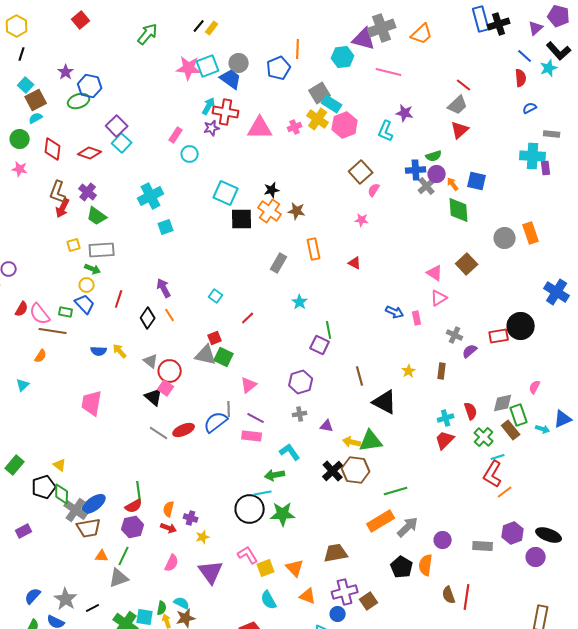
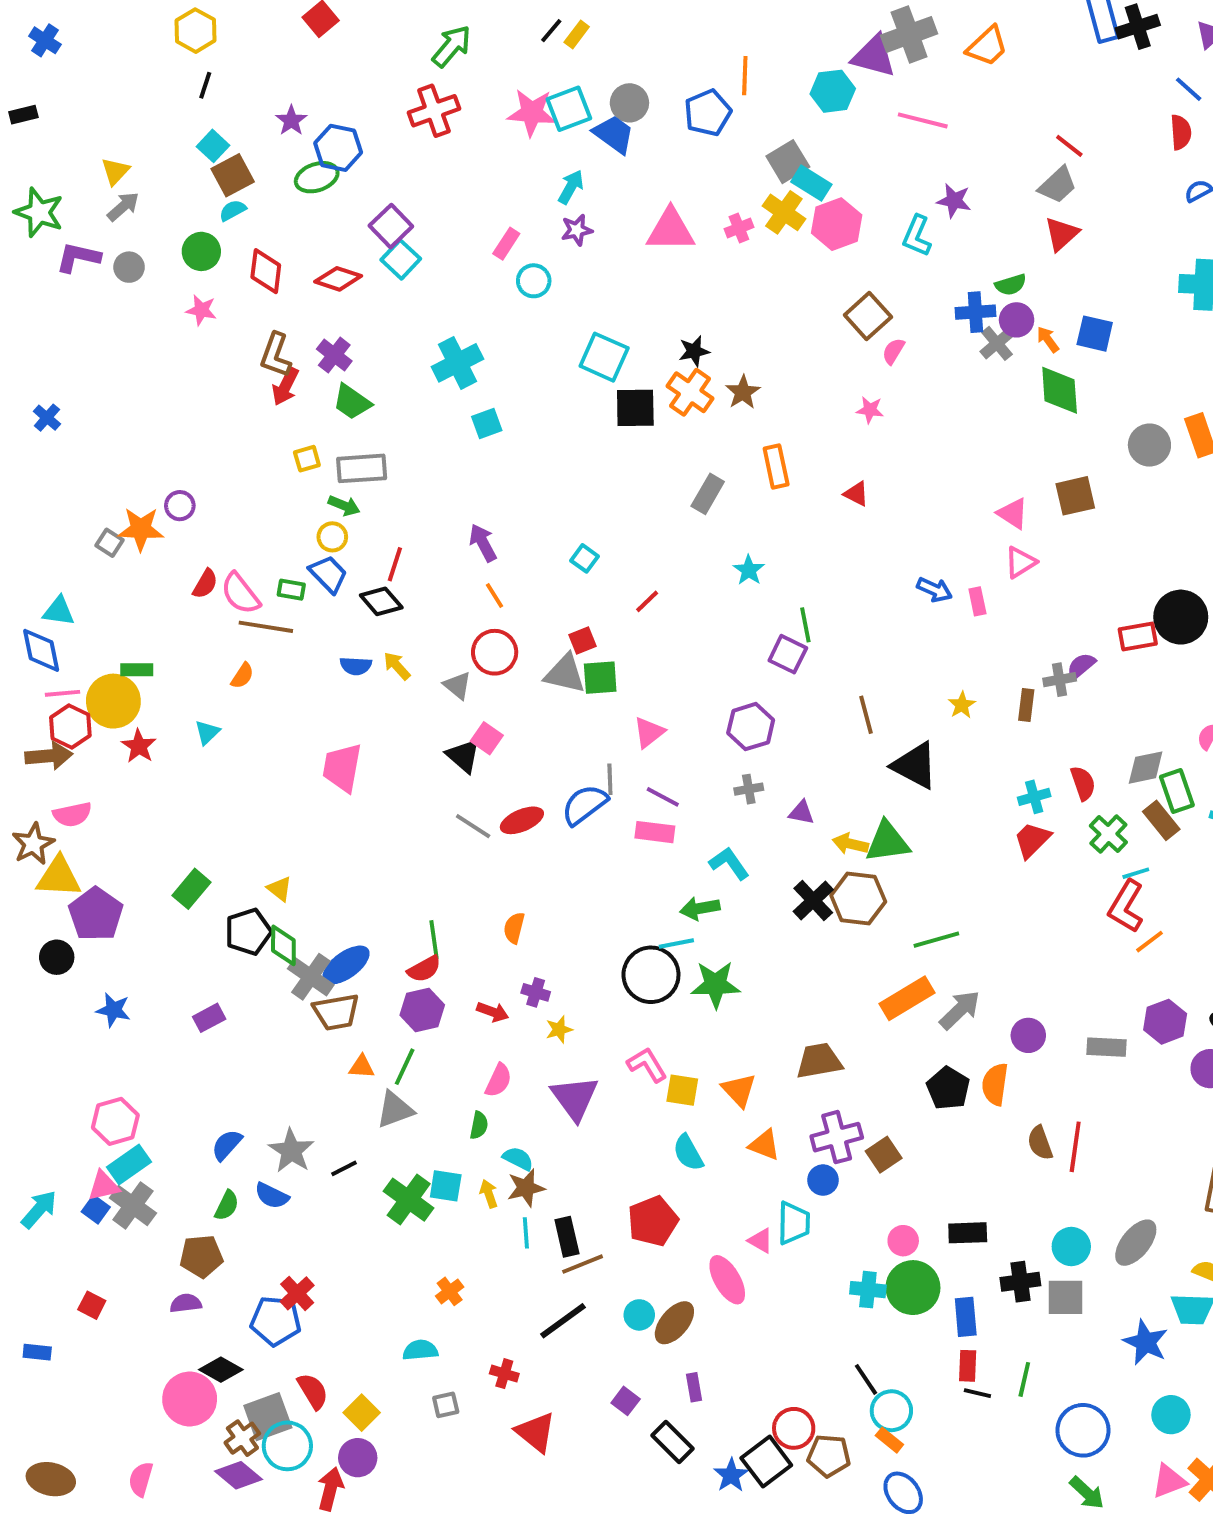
red cross: (226, 112) -> (434, 111), moved, turned -30
brown star: (297, 211) -> (743, 392), turned 30
brown square: (467, 264) -> (1075, 496), turned 30
black diamond: (148, 318) -> (381, 601), moved, turned -75
gray cross: (455, 335) -> (1060, 680), moved, turned -35
green square: (224, 357) -> (600, 678), turned -30
red circle: (170, 371) -> (495, 652), moved
orange semicircle: (169, 509) -> (514, 928), moved
yellow square: (266, 568) -> (682, 1090), turned 30
green semicircle: (162, 608) -> (479, 1125), moved

